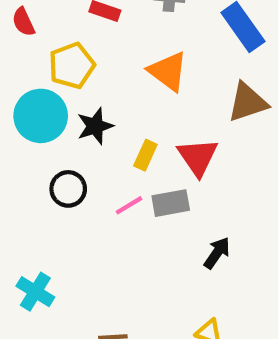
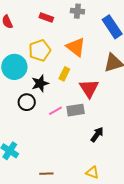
yellow pentagon: (72, 66) -> (40, 50), moved
black star: (95, 126) -> (40, 83), moved
yellow rectangle: (145, 155) -> (64, 74), moved

